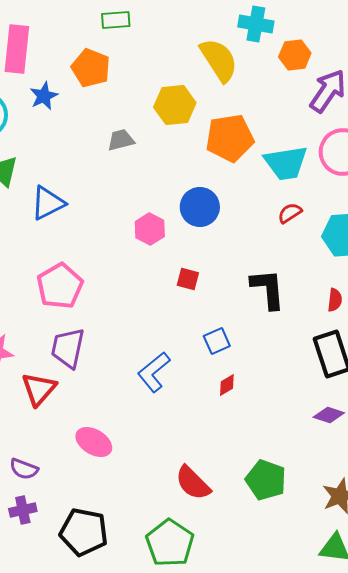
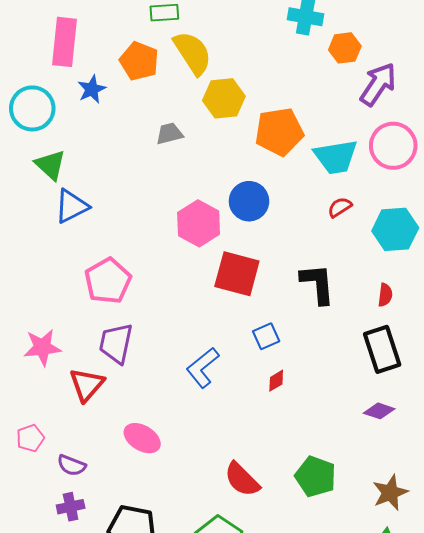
yellow semicircle: (219, 60) -> (193, 53), moved
blue triangle: (48, 203) -> (72, 206), moved
pink hexagon: (150, 229) -> (199, 223), size x1.4
red square: (188, 279) -> (237, 274), size x2.0

